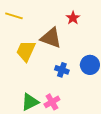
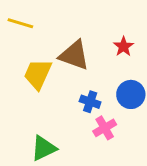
red star: (73, 18) -> (124, 47), moved
pink cross: (52, 102) -> (105, 128), moved

